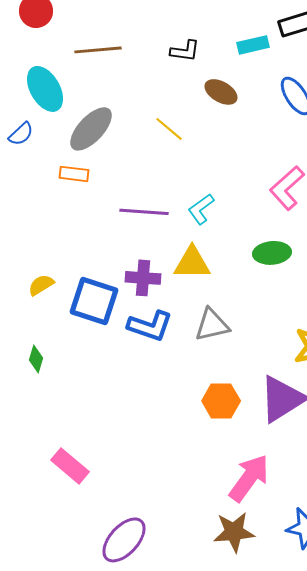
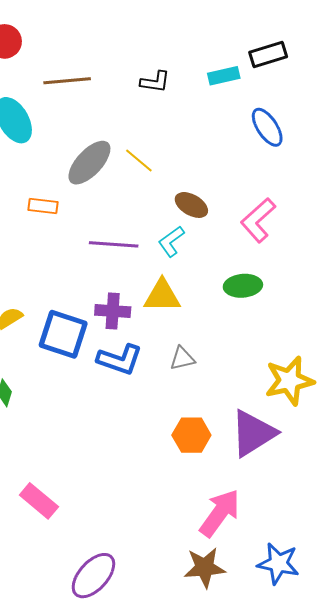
brown ellipse: (221, 92) -> (191, 205), moved
gray ellipse: (91, 129) -> (89, 163), moved
gray triangle: (212, 325) -> (182, 358), size x0.7

